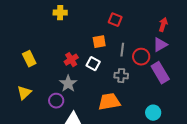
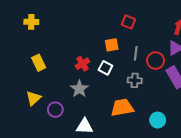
yellow cross: (60, 13) -> (31, 22), moved
purple circle: (56, 101) -> (55, 110), moved
cyan circle: (153, 113) -> (158, 120), moved

